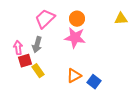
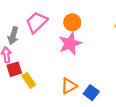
pink star: (75, 38) -> (70, 44), turned -30
gray arrow: (37, 45) -> (13, 36), moved

